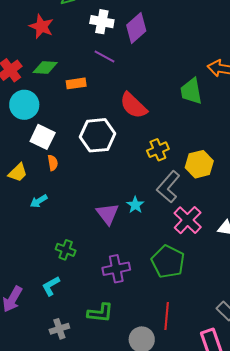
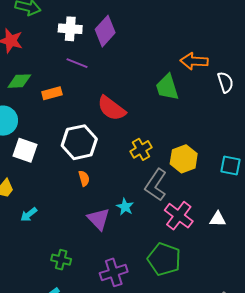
orange semicircle: (53, 163) -> (84, 178), moved

